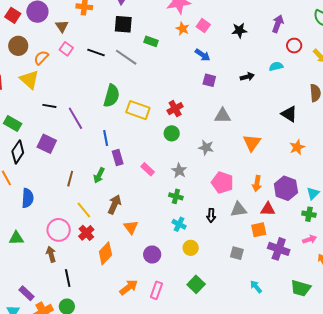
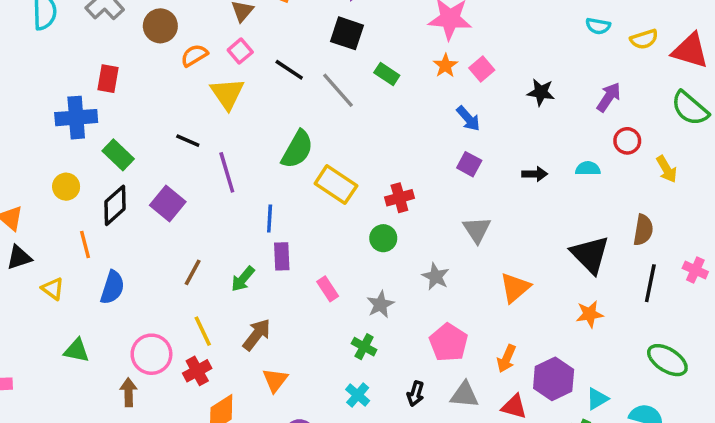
yellow triangle: (29, 80) -> (227, 94), moved
black triangle: (289, 114) -> (590, 255), size x1.4
gray triangle: (223, 116) -> (477, 230), turned 42

